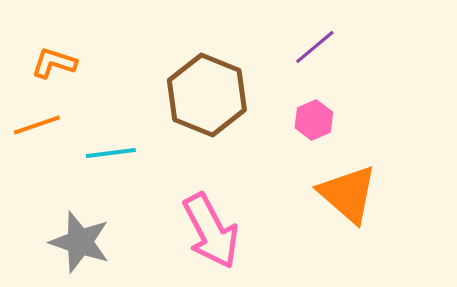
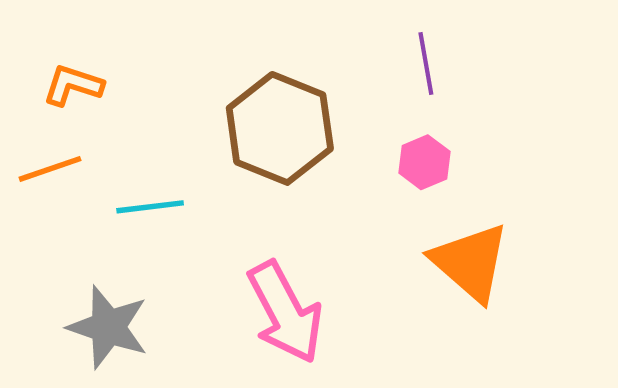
purple line: (315, 47) -> (426, 64), turned -60

